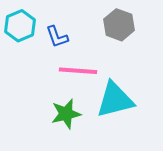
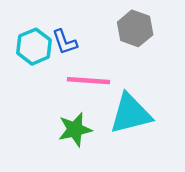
cyan hexagon: (20, 26) -> (34, 47), moved

